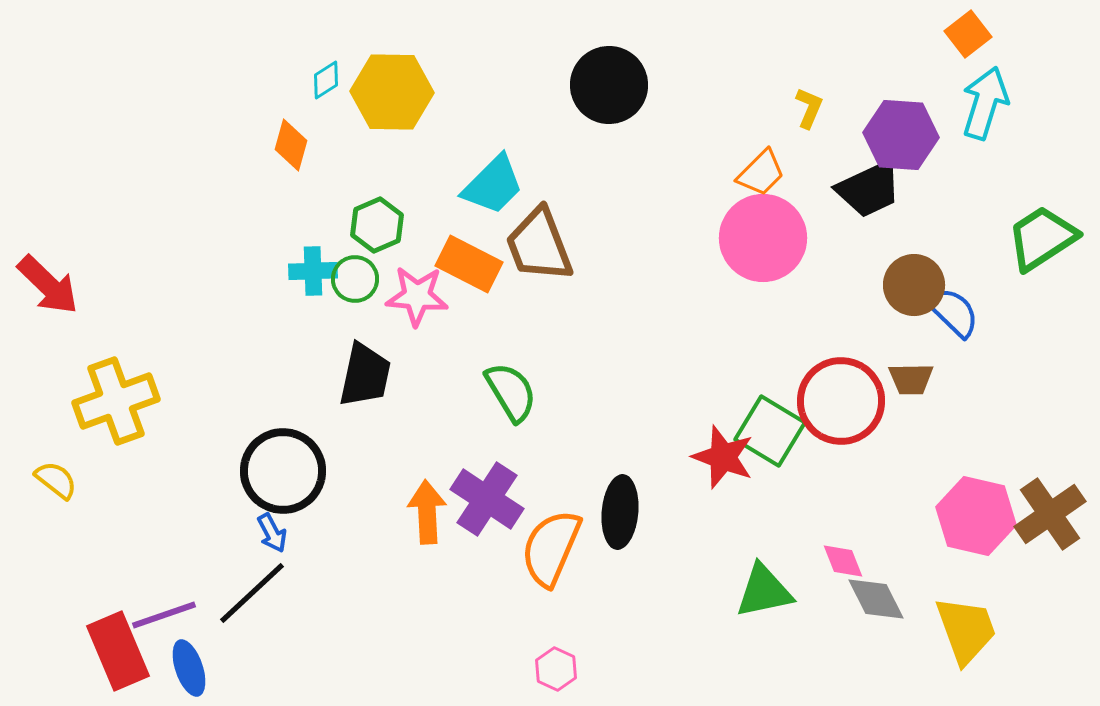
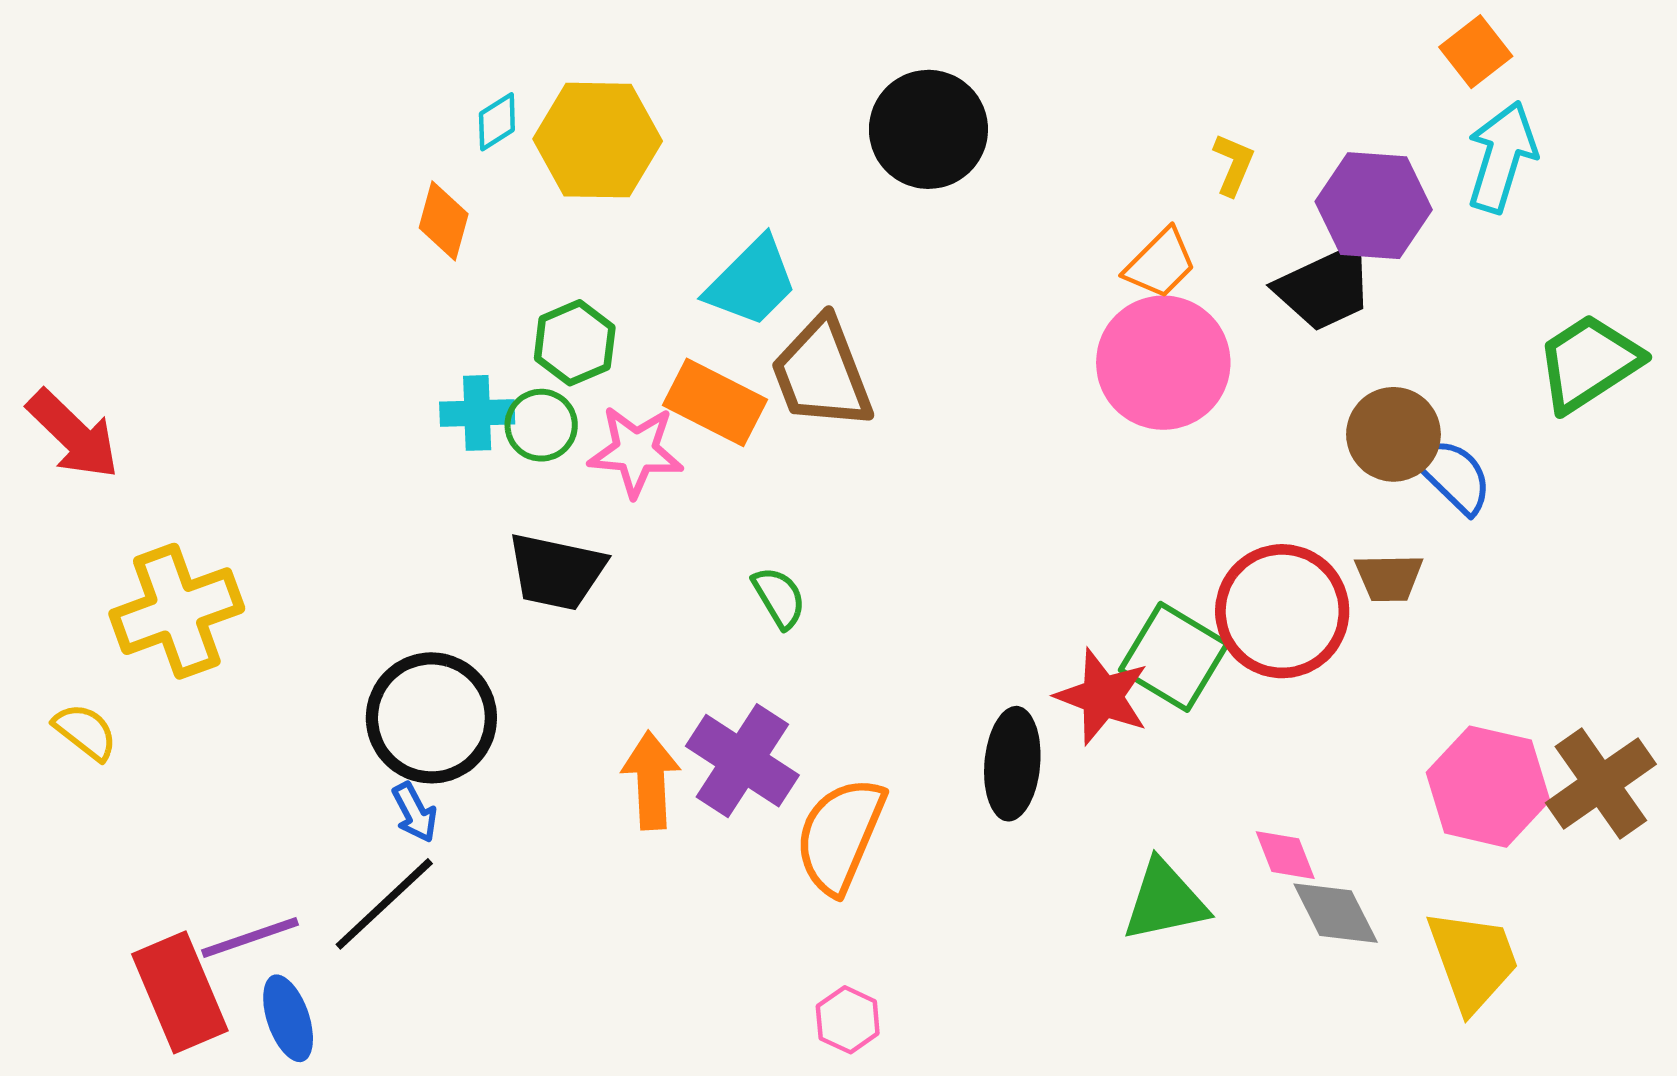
black trapezoid: (365, 375) -> (556, 572), turned 90
green semicircle: (511, 392) -> (779, 597), size x0.7
black ellipse: (620, 512) -> (1012, 764), moved

